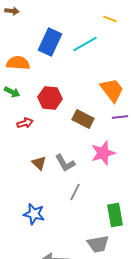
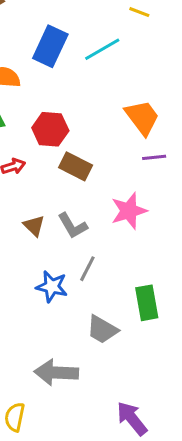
brown rectangle: (83, 119) -> (76, 166), moved
blue star: (34, 214) -> (52, 286), moved
gray trapezoid: (98, 244) -> (102, 330), moved, turned 40

